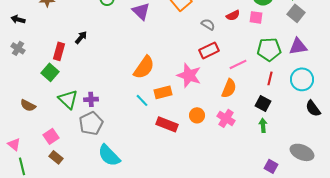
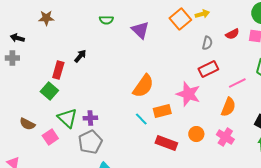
gray semicircle: (208, 24) -> (207, 43), turned 72
gray cross: (18, 48) -> (12, 58), moved, turned -32
pink square: (51, 136) -> (50, 137), moved

